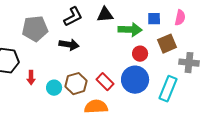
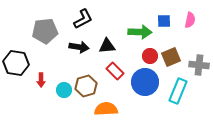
black triangle: (105, 15) -> (107, 46), moved
brown square: (167, 44) -> (171, 57), moved
red rectangle: (105, 82) -> (115, 71), moved

